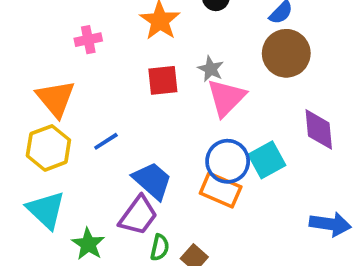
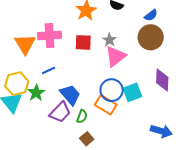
pink cross: (88, 40) -> (50, 35), moved, size x1.6
yellow hexagon: (48, 148) -> (17, 84), moved
green star: (88, 244) -> (36, 93), moved
green semicircle: (160, 247) -> (82, 116), moved

